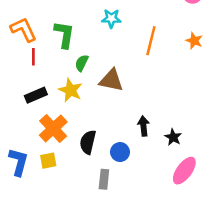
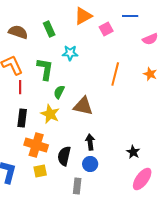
cyan star: (111, 18) -> (70, 53), moved
black rectangle: (36, 95) -> (22, 118), turned -60
black arrow: (144, 126) -> (90, 142), moved
orange cross: (53, 129) -> (36, 145), turned -30
yellow square: (48, 161) -> (40, 171), moved

